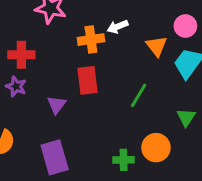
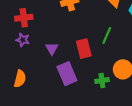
red rectangle: (87, 80) -> (84, 49), moved
purple rectangle: (55, 157) -> (67, 74), moved

